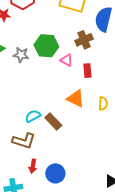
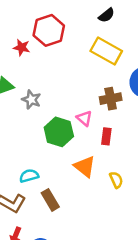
green hexagon: (46, 46) -> (59, 132), moved
yellow semicircle: (103, 103) -> (116, 180), turned -40
brown rectangle: (53, 121) -> (50, 200), moved

